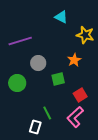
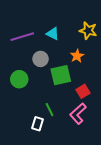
cyan triangle: (61, 17) -> (53, 34), moved
green square: (58, 79) -> (61, 75), size x1.5

